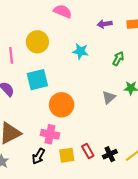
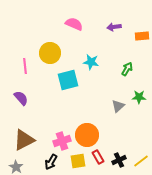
purple arrow: (105, 24) -> (114, 27), moved
cyan square: (37, 80) -> (68, 80), moved
orange circle: (62, 105) -> (87, 135), moved
pink cross: (50, 134) -> (62, 141), turned -30

